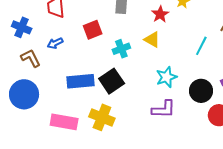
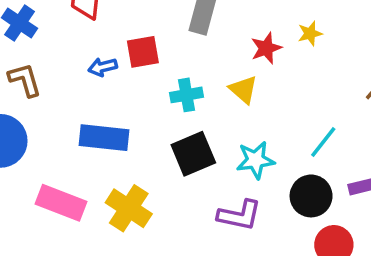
blue arrow: (55, 43) -> (103, 67), moved
cyan line: (201, 46) -> (323, 142), moved
black square: (112, 81) -> (193, 154), moved

